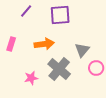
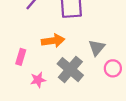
pink rectangle: (11, 44) -> (21, 57), moved

